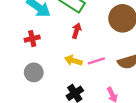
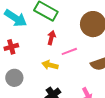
pink line: (96, 61) -> (69, 51), moved

